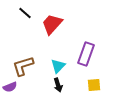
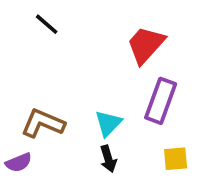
red trapezoid: (52, 24) -> (146, 45), moved
brown L-shape: (23, 66) -> (43, 123), turned 40

